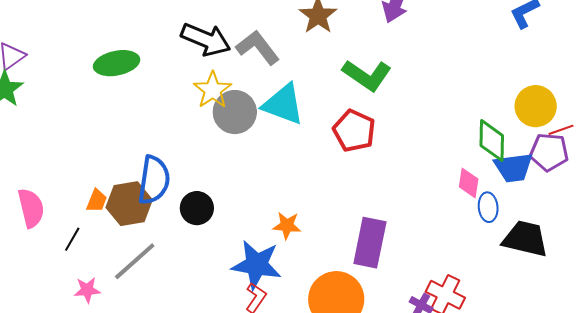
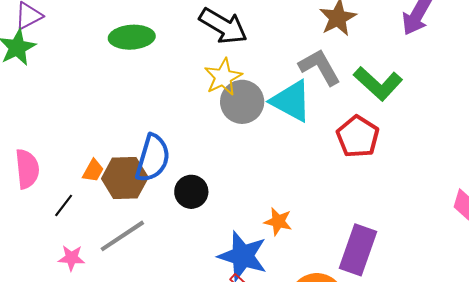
gray L-shape: (258, 48) -> (320, 67), moved

